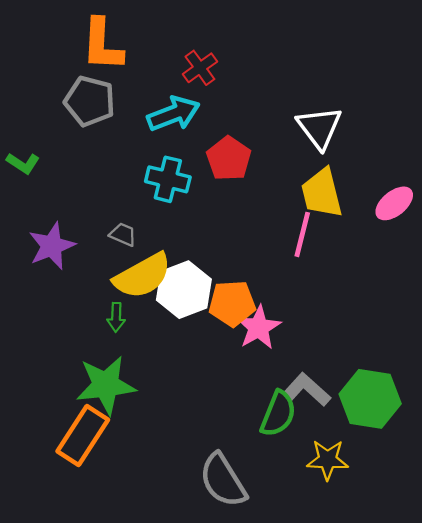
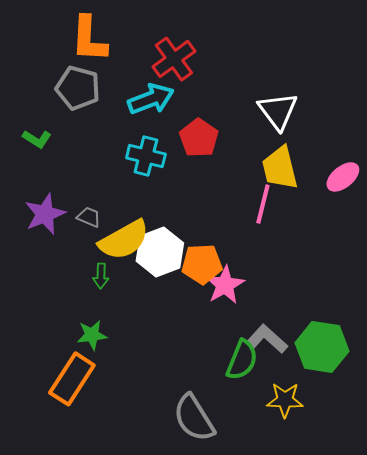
red cross: (200, 68) -> (174, 59), size x1.4
green L-shape: (23, 163) -> (37, 139), moved
gray trapezoid: (123, 234) -> (89, 217), moved
green star: (106, 385) -> (92, 335), size x0.6

